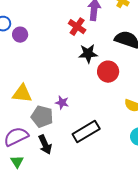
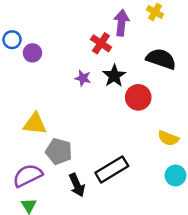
black star: (88, 54) -> (114, 76), turned -30
purple star: (62, 103) -> (83, 78), moved
black arrow: (45, 145) -> (77, 185), moved

